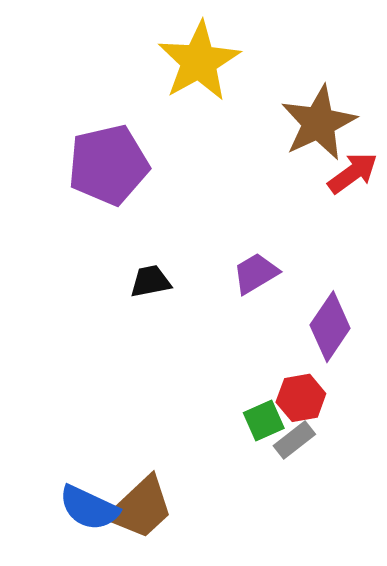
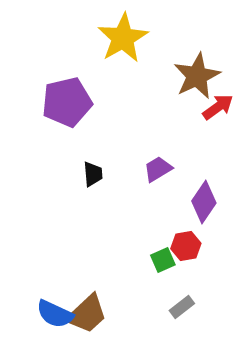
black trapezoid: (150, 281) -> (93, 174), turned 96
gray rectangle: (294, 440) -> (182, 307), moved

